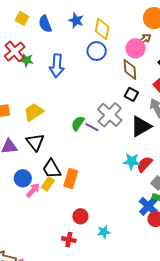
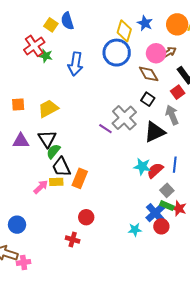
yellow square: (22, 18) -> (51, 25), moved
blue star: (76, 20) -> (145, 23), moved
brown arrow: (144, 39) -> (169, 52), moved
blue circle: (97, 51) -> (117, 53), size x1.4
brown diamond: (130, 69) -> (149, 74), turned -30
green semicircle: (78, 123) -> (53, 151), moved
blue circle: (23, 178) -> (17, 225), moved
yellow rectangle: (48, 184) -> (56, 182), turned 48
cyan star: (104, 232) -> (135, 230), moved

